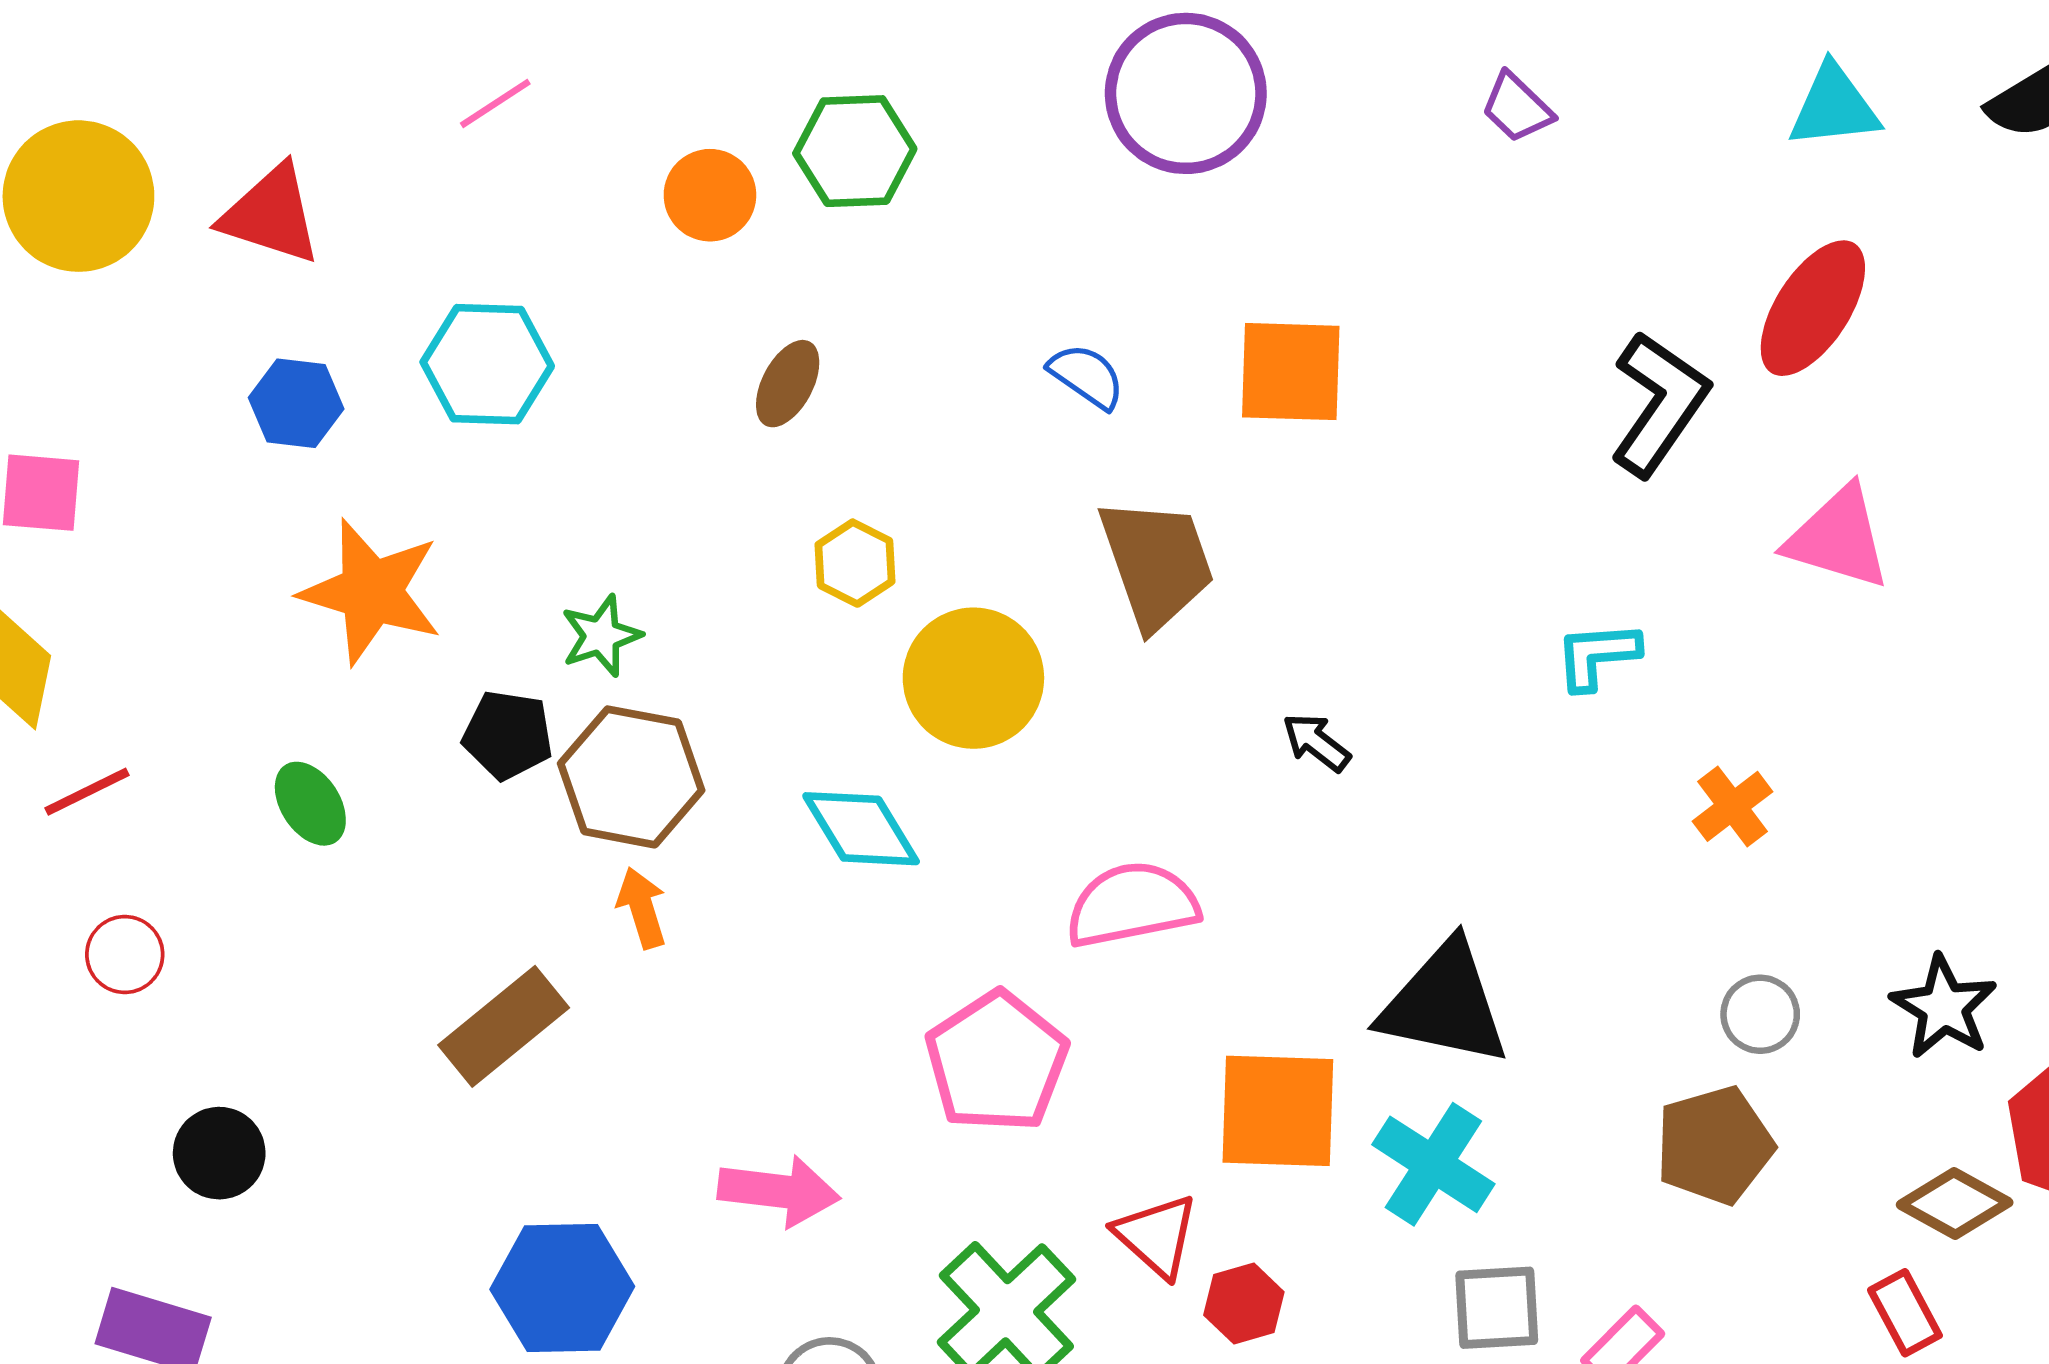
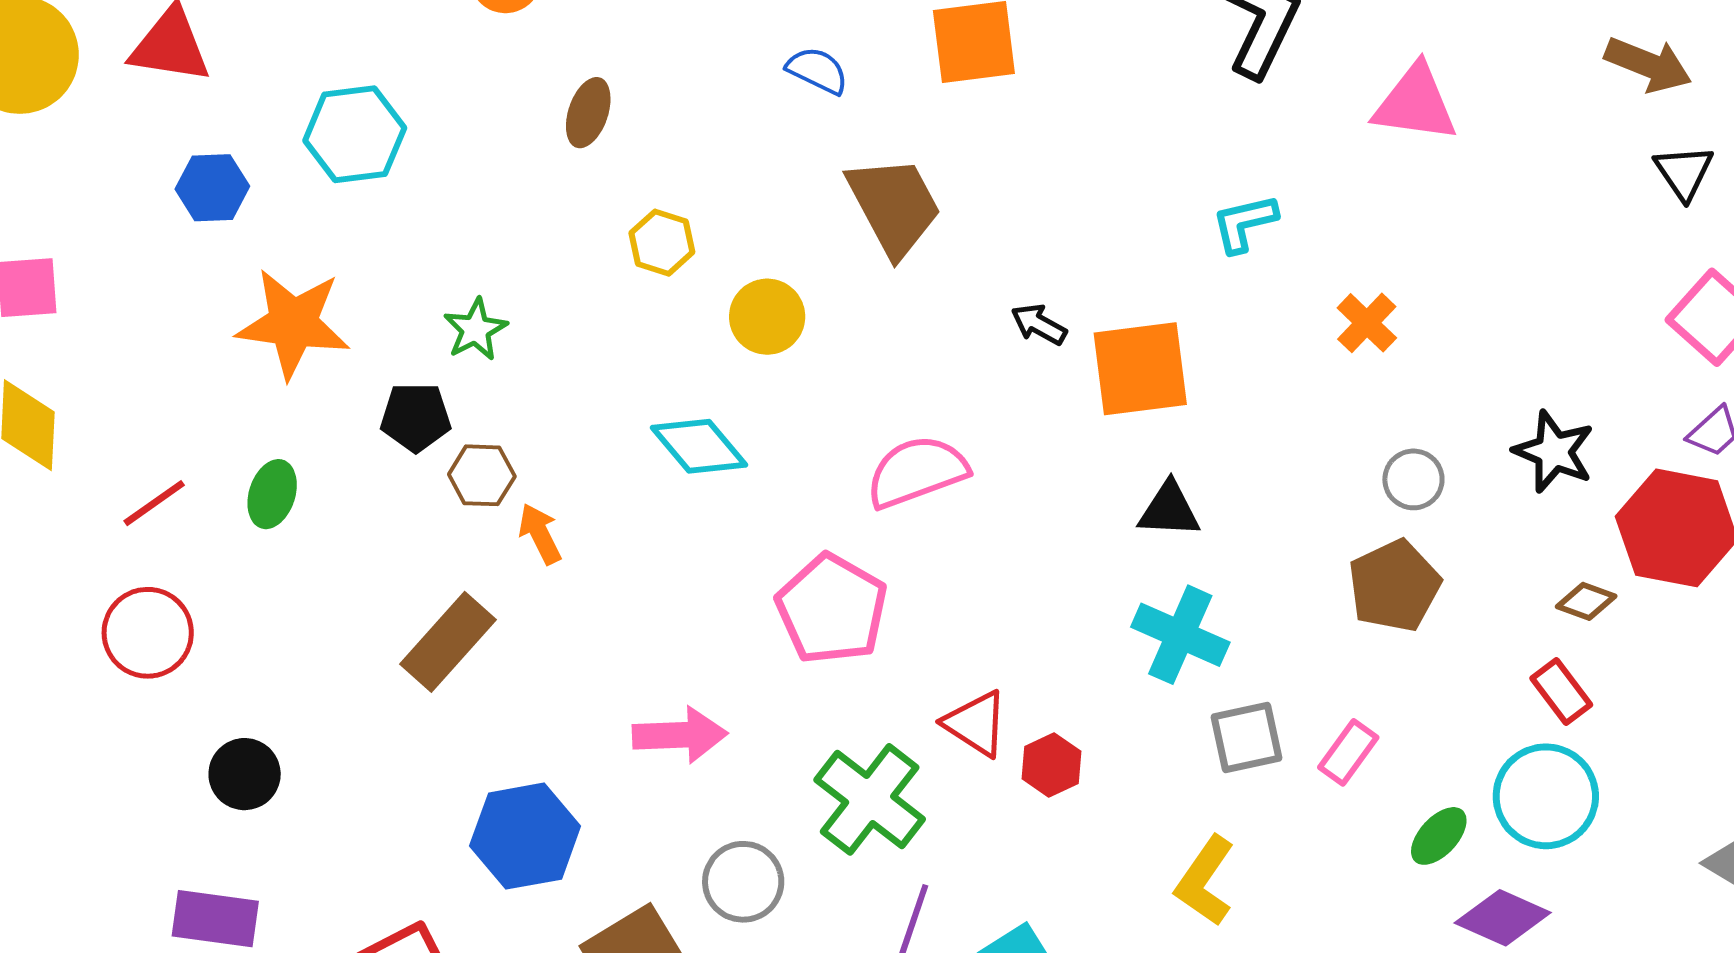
yellow circle: (973, 678) -> (767, 317), size x0.7
brown hexagon: (631, 777) -> (482, 475), moved, size x0.6
red line: (87, 792) -> (154, 503), moved
green ellipse: (310, 804) -> (272, 494), turned 60
red circle: (125, 954) -> (148, 633), size x1.5
black triangle: (1444, 1004) -> (1169, 510), size x0.6
orange square: (1278, 1111) -> (1140, 369), moved
brown diamond: (1955, 1204) -> (1586, 601), size x0.7

